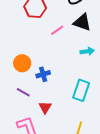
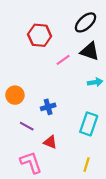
orange circle: (22, 63) -> (15, 95), moved
red triangle: (45, 107) -> (50, 142), turned -40

